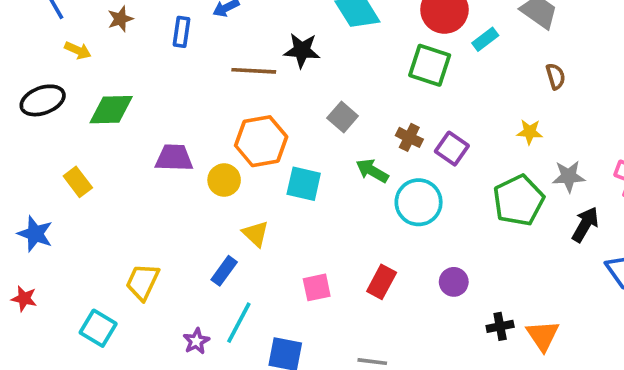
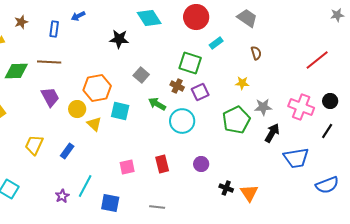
cyan rectangle: (485, 39) -> (216, 43), moved
green square: (430, 65) -> (190, 63), moved
brown line: (254, 71) -> (49, 62), moved
purple square: (452, 149) -> (200, 92), turned 30
purple trapezoid: (174, 158) -> (50, 97), turned 60
yellow triangle: (256, 234) -> (94, 124), moved
blue rectangle: (224, 271) -> (67, 151), moved
yellow trapezoid: (143, 282) -> (34, 145), moved
red rectangle: (382, 282) -> (162, 164), turned -42
black cross: (500, 326) -> (226, 188), turned 32

